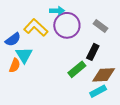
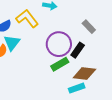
purple circle: (67, 25) -> (59, 44), moved

